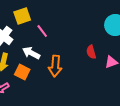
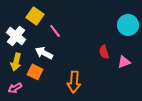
yellow square: (22, 16) -> (35, 16), turned -36
orange arrow: (55, 66) -> (74, 82), moved

